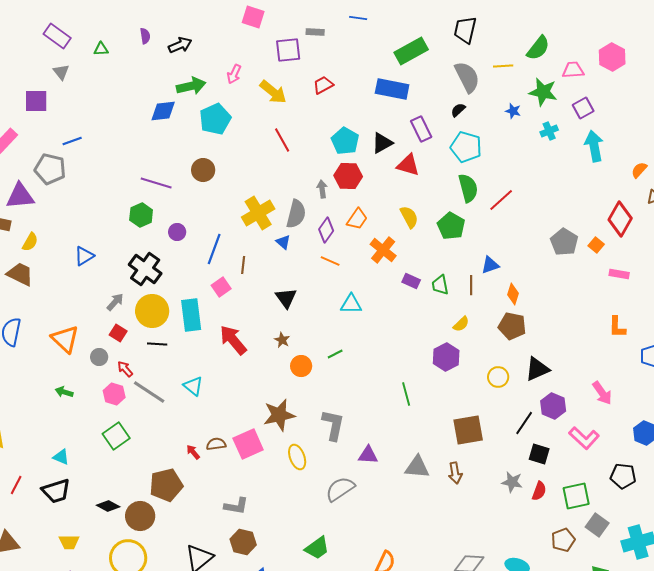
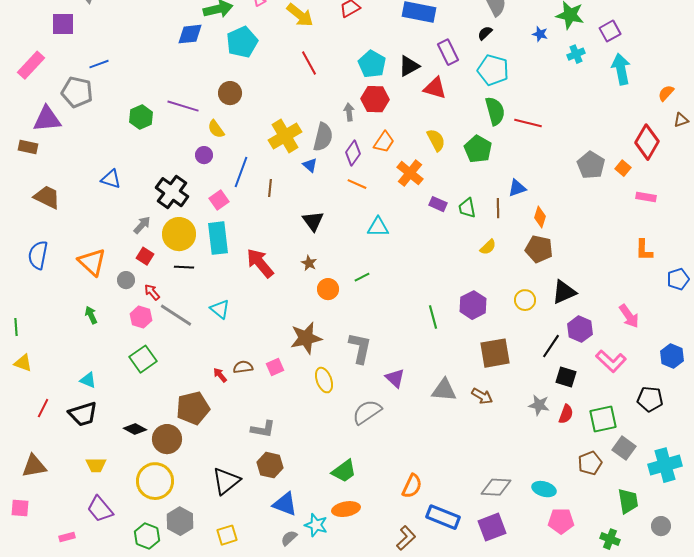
red line: (501, 200) -> (528, 123), turned 56
green hexagon: (141, 215) -> (141, 117), moved
yellow semicircle: (30, 242) -> (216, 129), moved, turned 114
blue triangle: (84, 256) -> (111, 179), turned 50
pink square: (221, 287) -> (219, 200), moved
purple hexagon: (446, 357) -> (473, 305), moved
green arrow: (64, 392) -> (91, 315), turned 48
pink square: (248, 444) -> (275, 367), size x0.6
purple triangle: (368, 455) -> (395, 378), turned 40
brown arrow: (455, 473) -> (482, 396), turned -50

